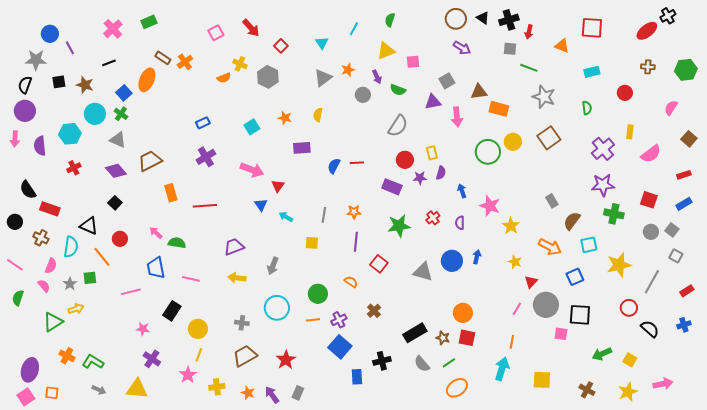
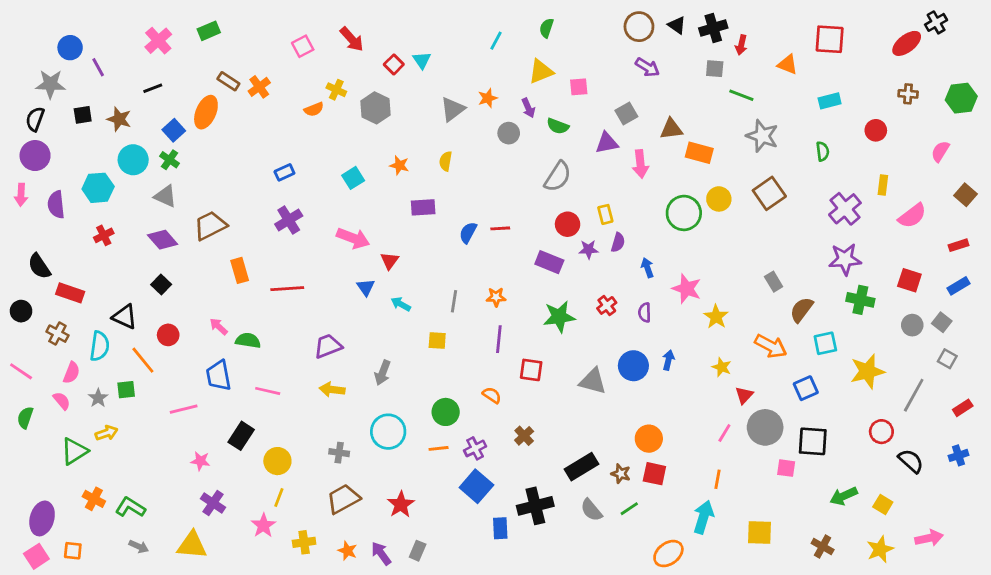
cyan triangle: (322, 43) -> (422, 60), moved
red square: (379, 264) -> (531, 370), turned -30
black cross: (382, 361) -> (535, 506), size x1.4
orange ellipse: (457, 388) -> (668, 554), moved

